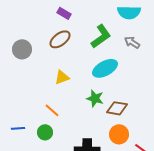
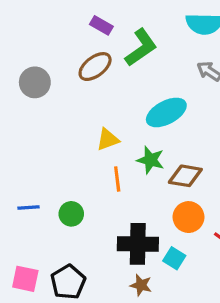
green L-shape: (101, 36) -> (141, 48), moved
yellow triangle: (62, 77) -> (108, 139), moved
orange line: (52, 110) -> (117, 179), moved, turned 42

